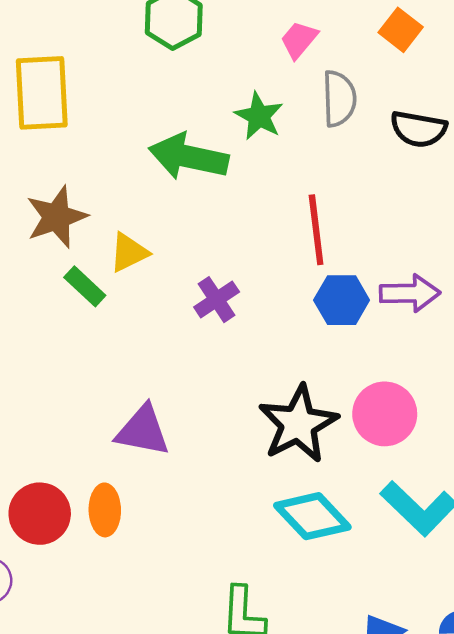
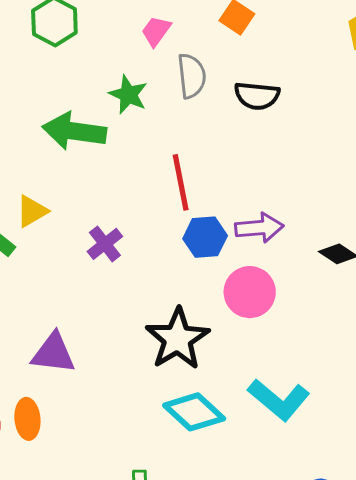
pink circle: (385, 414) -> (250, 292), moved

